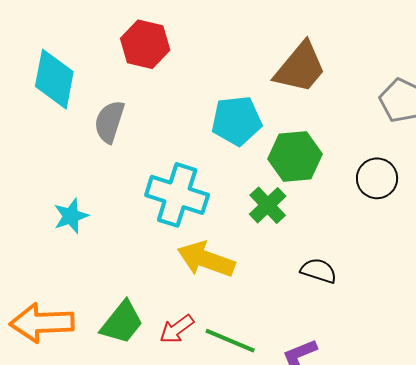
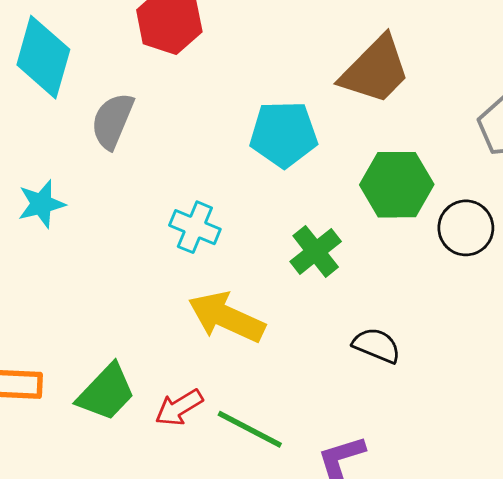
green hexagon: (295, 156) -> (397, 185), moved
cyan cross: (177, 195) -> (195, 227), size x0.6
cyan star: (71, 216) -> (41, 204), moved

